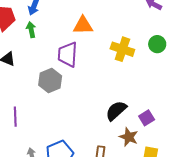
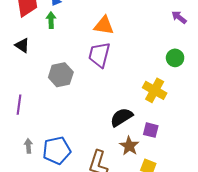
yellow cross: (122, 49) -> (155, 90), moved
purple trapezoid: (68, 54) -> (99, 55), moved
purple square: (147, 118) -> (151, 130), turned 35

